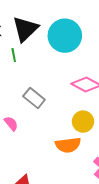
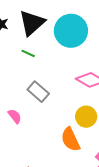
green line: (14, 55) -> (28, 53), moved, turned -56
orange semicircle: (68, 145) -> (70, 139), turned 70

